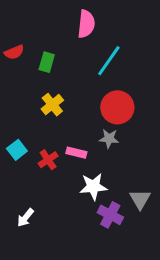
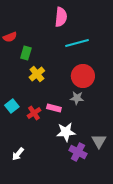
cyan line: (109, 61) -> (77, 43), turned 40
green rectangle: (47, 62) -> (26, 53), moved

